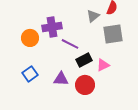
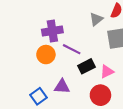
orange circle: (30, 38) -> (46, 55), moved
blue square: (30, 74) -> (38, 96), moved
red circle: (85, 85) -> (100, 95), moved

